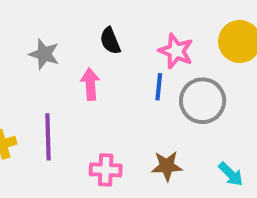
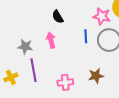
pink star: (176, 51) -> (102, 16), moved
gray star: (44, 54) -> (25, 47), moved

